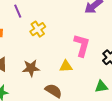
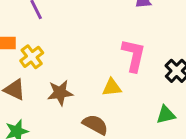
yellow cross: (38, 29) -> (32, 57), moved

